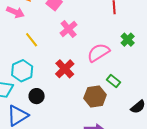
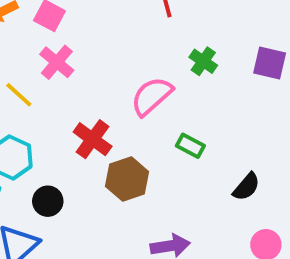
pink cross: (69, 29) -> (57, 62), moved
brown hexagon: (95, 97) -> (127, 179), moved

